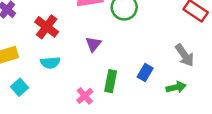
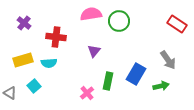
red cross: (47, 27) -> (56, 37), turned -30
cyan semicircle: (50, 63) -> (49, 63), moved
blue rectangle: (145, 73) -> (136, 74), size x1.5

